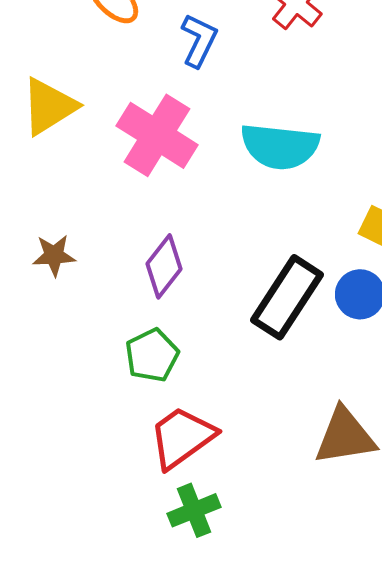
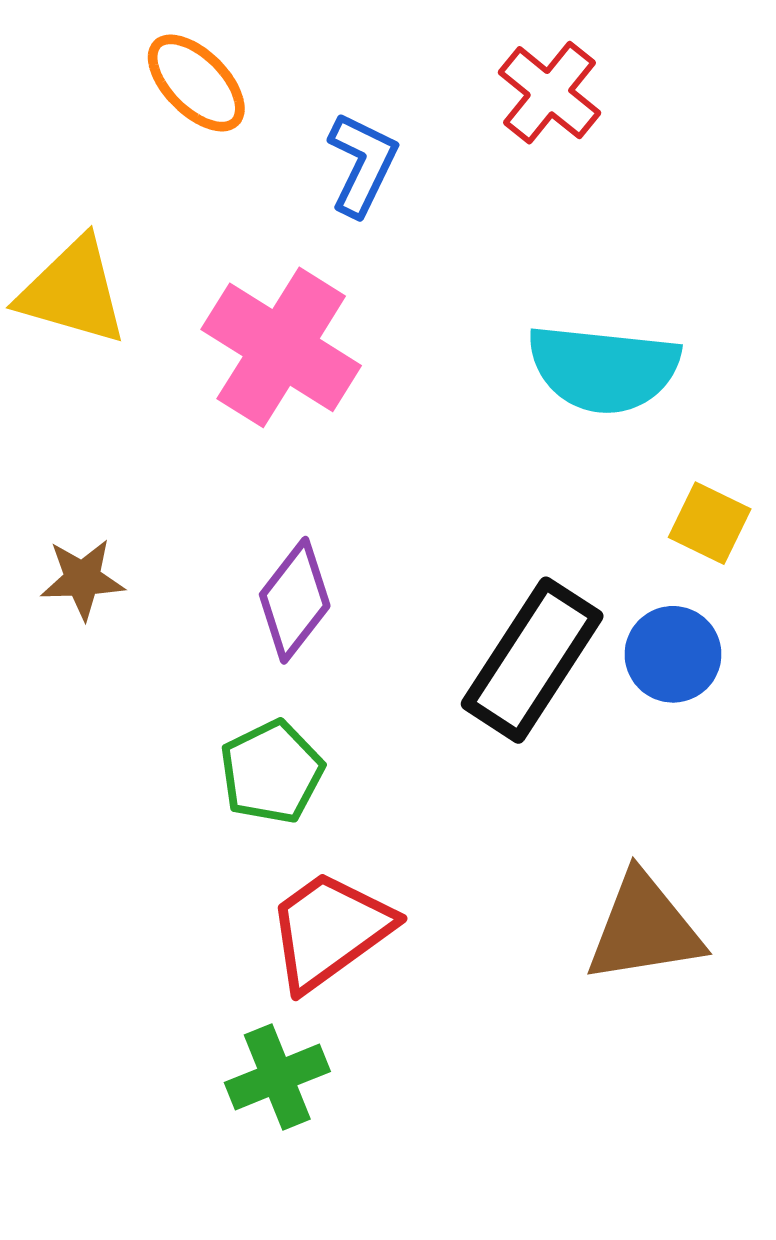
yellow triangle: (49, 106) -> (73, 291), turned 48
cyan semicircle: (280, 146) -> (604, 369), moved
green cross: (194, 510) -> (277, 1077), moved

